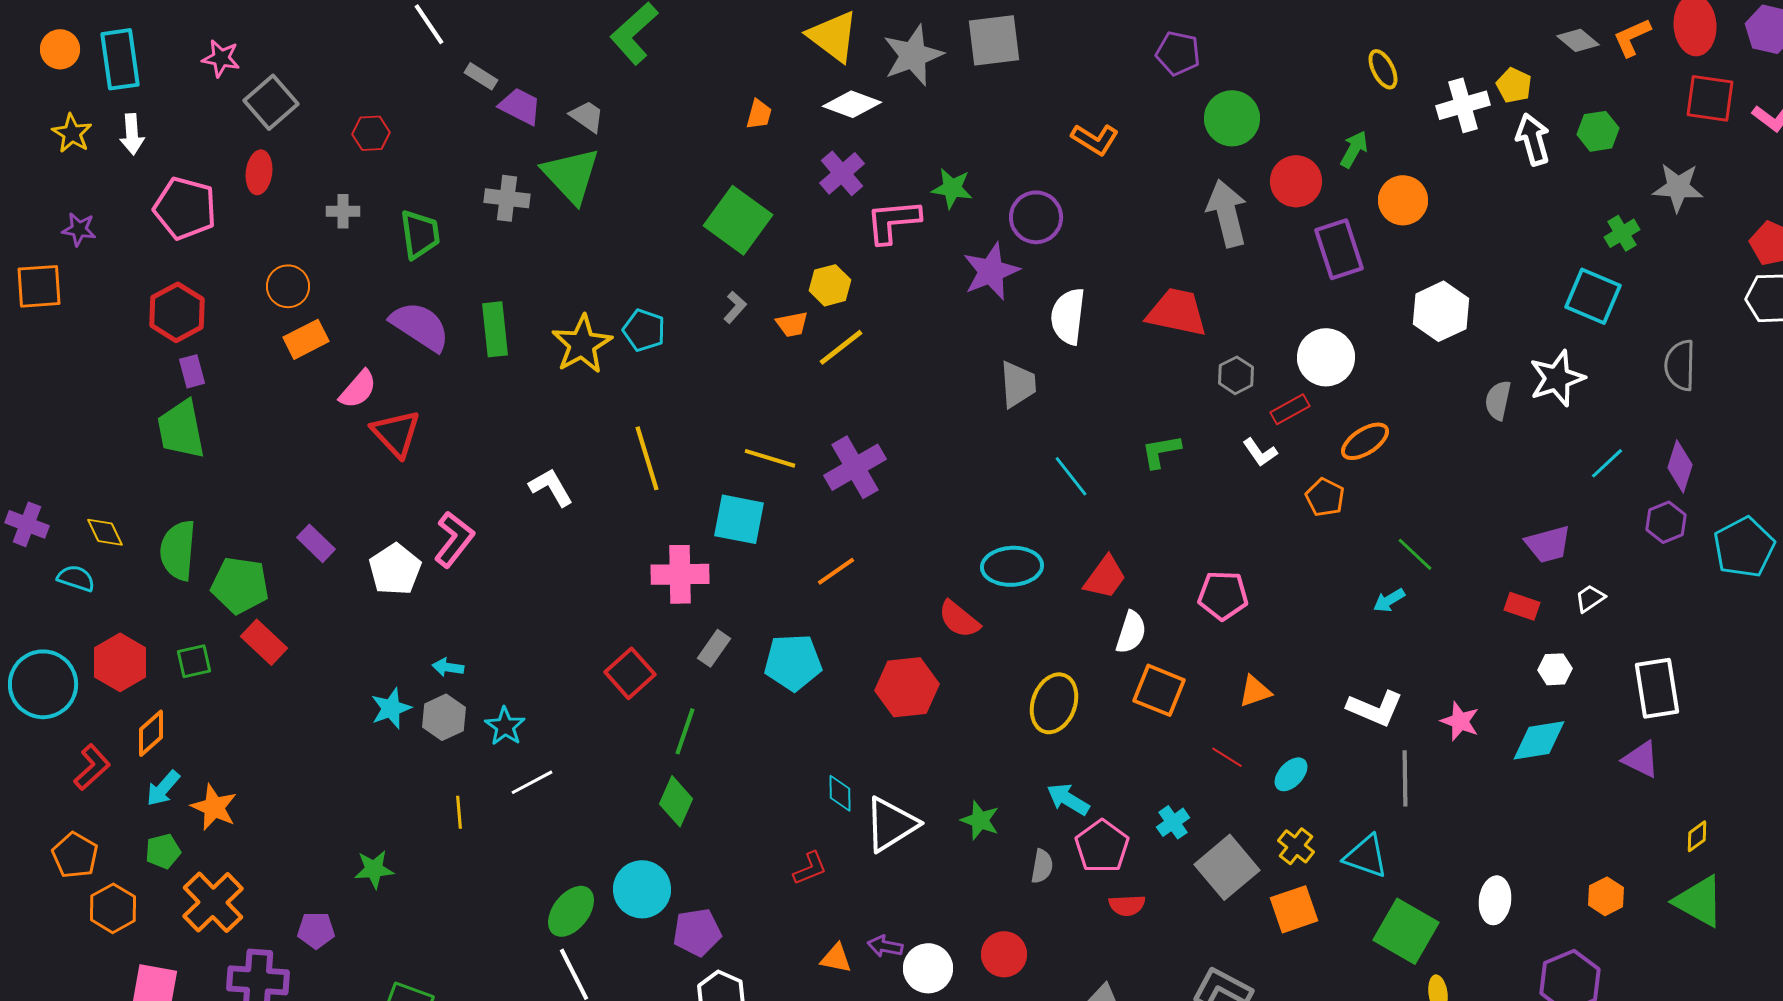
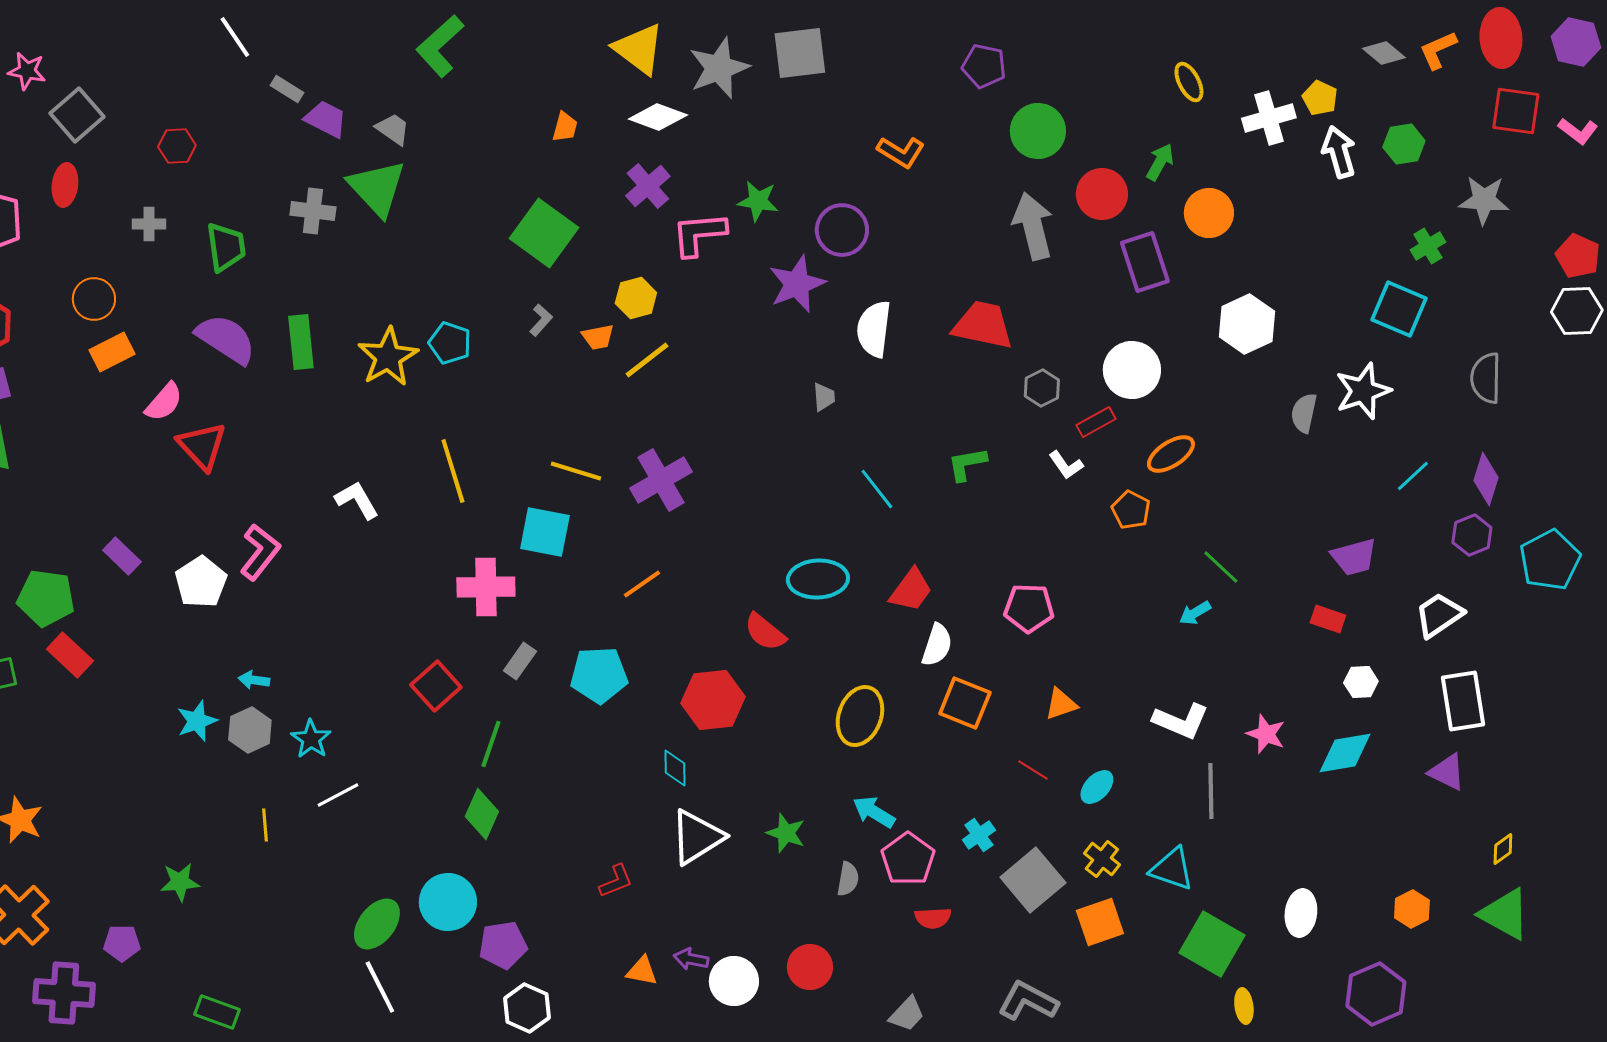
gray trapezoid: (1018, 384) -> (824, 397), size x0.6
white trapezoid: (1590, 598) -> (1439, 615), moved, size x1.6
cyan diamond: (840, 793) -> (675, 768), moved

